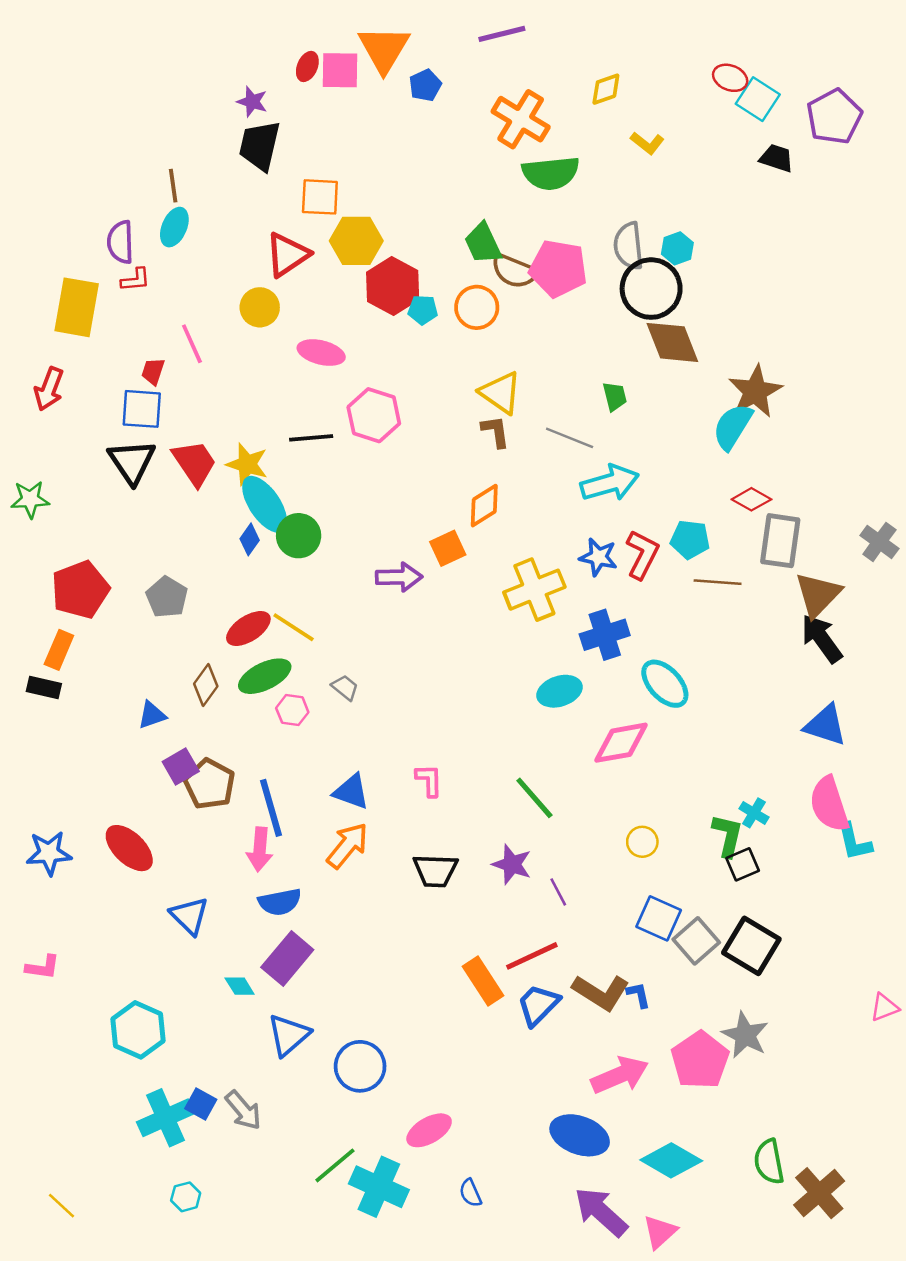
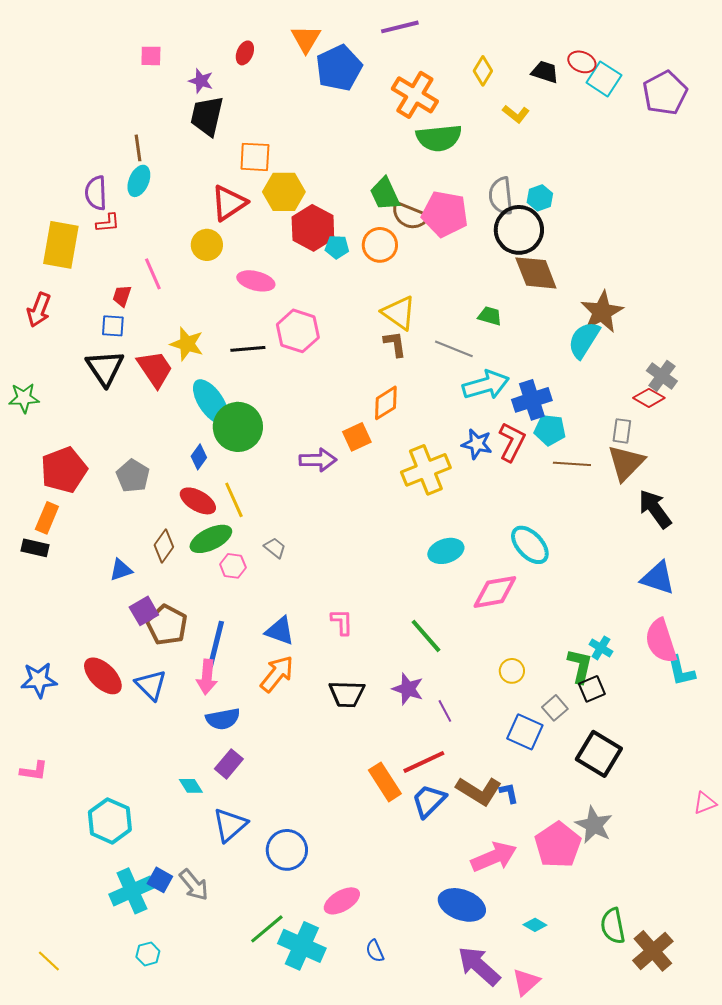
orange triangle: (384, 49) -> (306, 39), size x0.7
pink square: (340, 70) -> (151, 56), moved, size x0.7
blue pentagon: (425, 85) -> (339, 68), size x1.8
yellow diamond: (606, 89) -> (483, 71), turned -40
black trapezoid: (777, 158) -> (545, 72), moved
green trapezoid: (615, 396) -> (490, 316), turned -60
blue square: (142, 409) -> (113, 326), size x0.7
yellow star: (247, 464) -> (187, 344), moved
red diamond: (751, 499) -> (649, 398), moved
green circle: (299, 536) -> (238, 427), size x1.4
blue diamond: (250, 539) -> (199, 457), moved
gray rectangle: (780, 541) -> (622, 431), size x0.6
gray cross: (879, 542) -> (662, 376), moved
brown triangle: (818, 595) -> (626, 463), moved
yellow line: (294, 627) -> (234, 500), turned 33
red ellipse: (248, 629) -> (198, 501), turned 63
blue cross: (605, 635) -> (532, 400), moved
blue line: (271, 808) -> (216, 644), turned 30
blue triangle: (189, 916) -> (151, 685), moved
gray square: (696, 941) -> (555, 708), moved, size x0.7
purple rectangle: (287, 958) -> (229, 764), size x0.7
cyan diamond: (671, 1160) -> (535, 925), size x0.5

